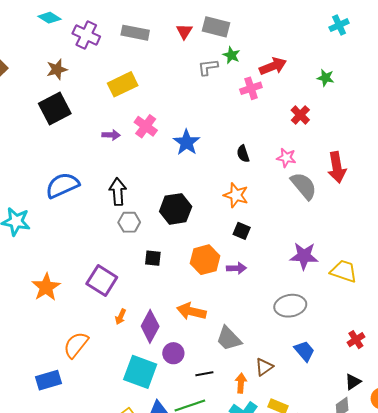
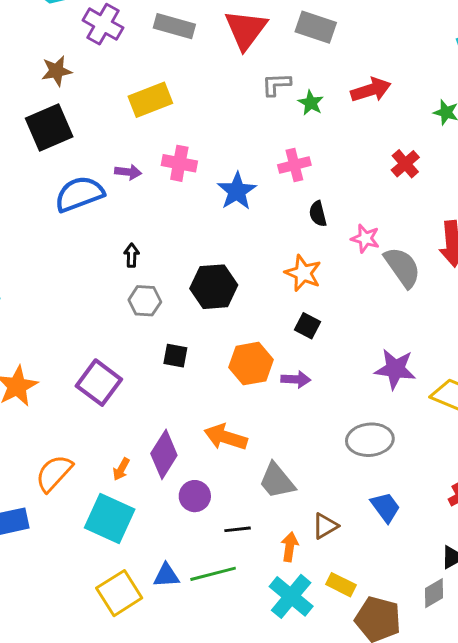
gray rectangle: (216, 27) -> (316, 27), moved
red triangle: (184, 31) -> (246, 30), size x1.8
green star: (231, 55) -> (311, 103), moved
pink cross: (251, 88) -> (294, 165), moved
pink cross: (146, 126) -> (179, 163), turned -30
pink star: (286, 158) -> (365, 238), moved
blue semicircle: (62, 185) -> (79, 194), moved
black arrow: (118, 192) -> (132, 255), size x0.6
orange arrow: (121, 317) -> (121, 469), moved
cyan square: (140, 372) -> (110, 518), moved

